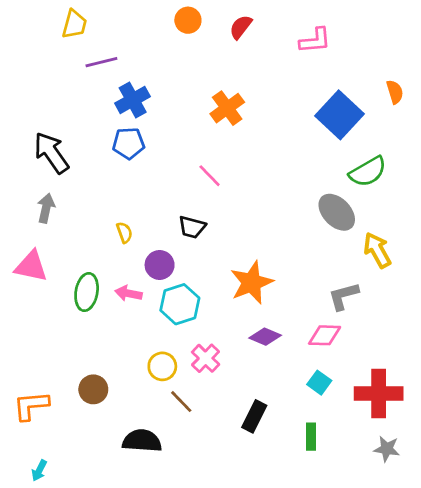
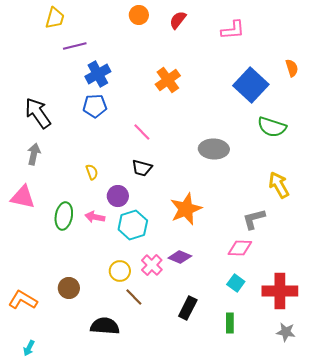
green semicircle: (368, 172) -> (272, 127), turned 48
pink line: (210, 176) -> (142, 132), moved
gray ellipse: (337, 212) -> (214, 149), moved, turned -44
purple diamond: (265, 337) -> (180, 257), moved
orange L-shape: (31, 406) -> (23, 300), turned 36

